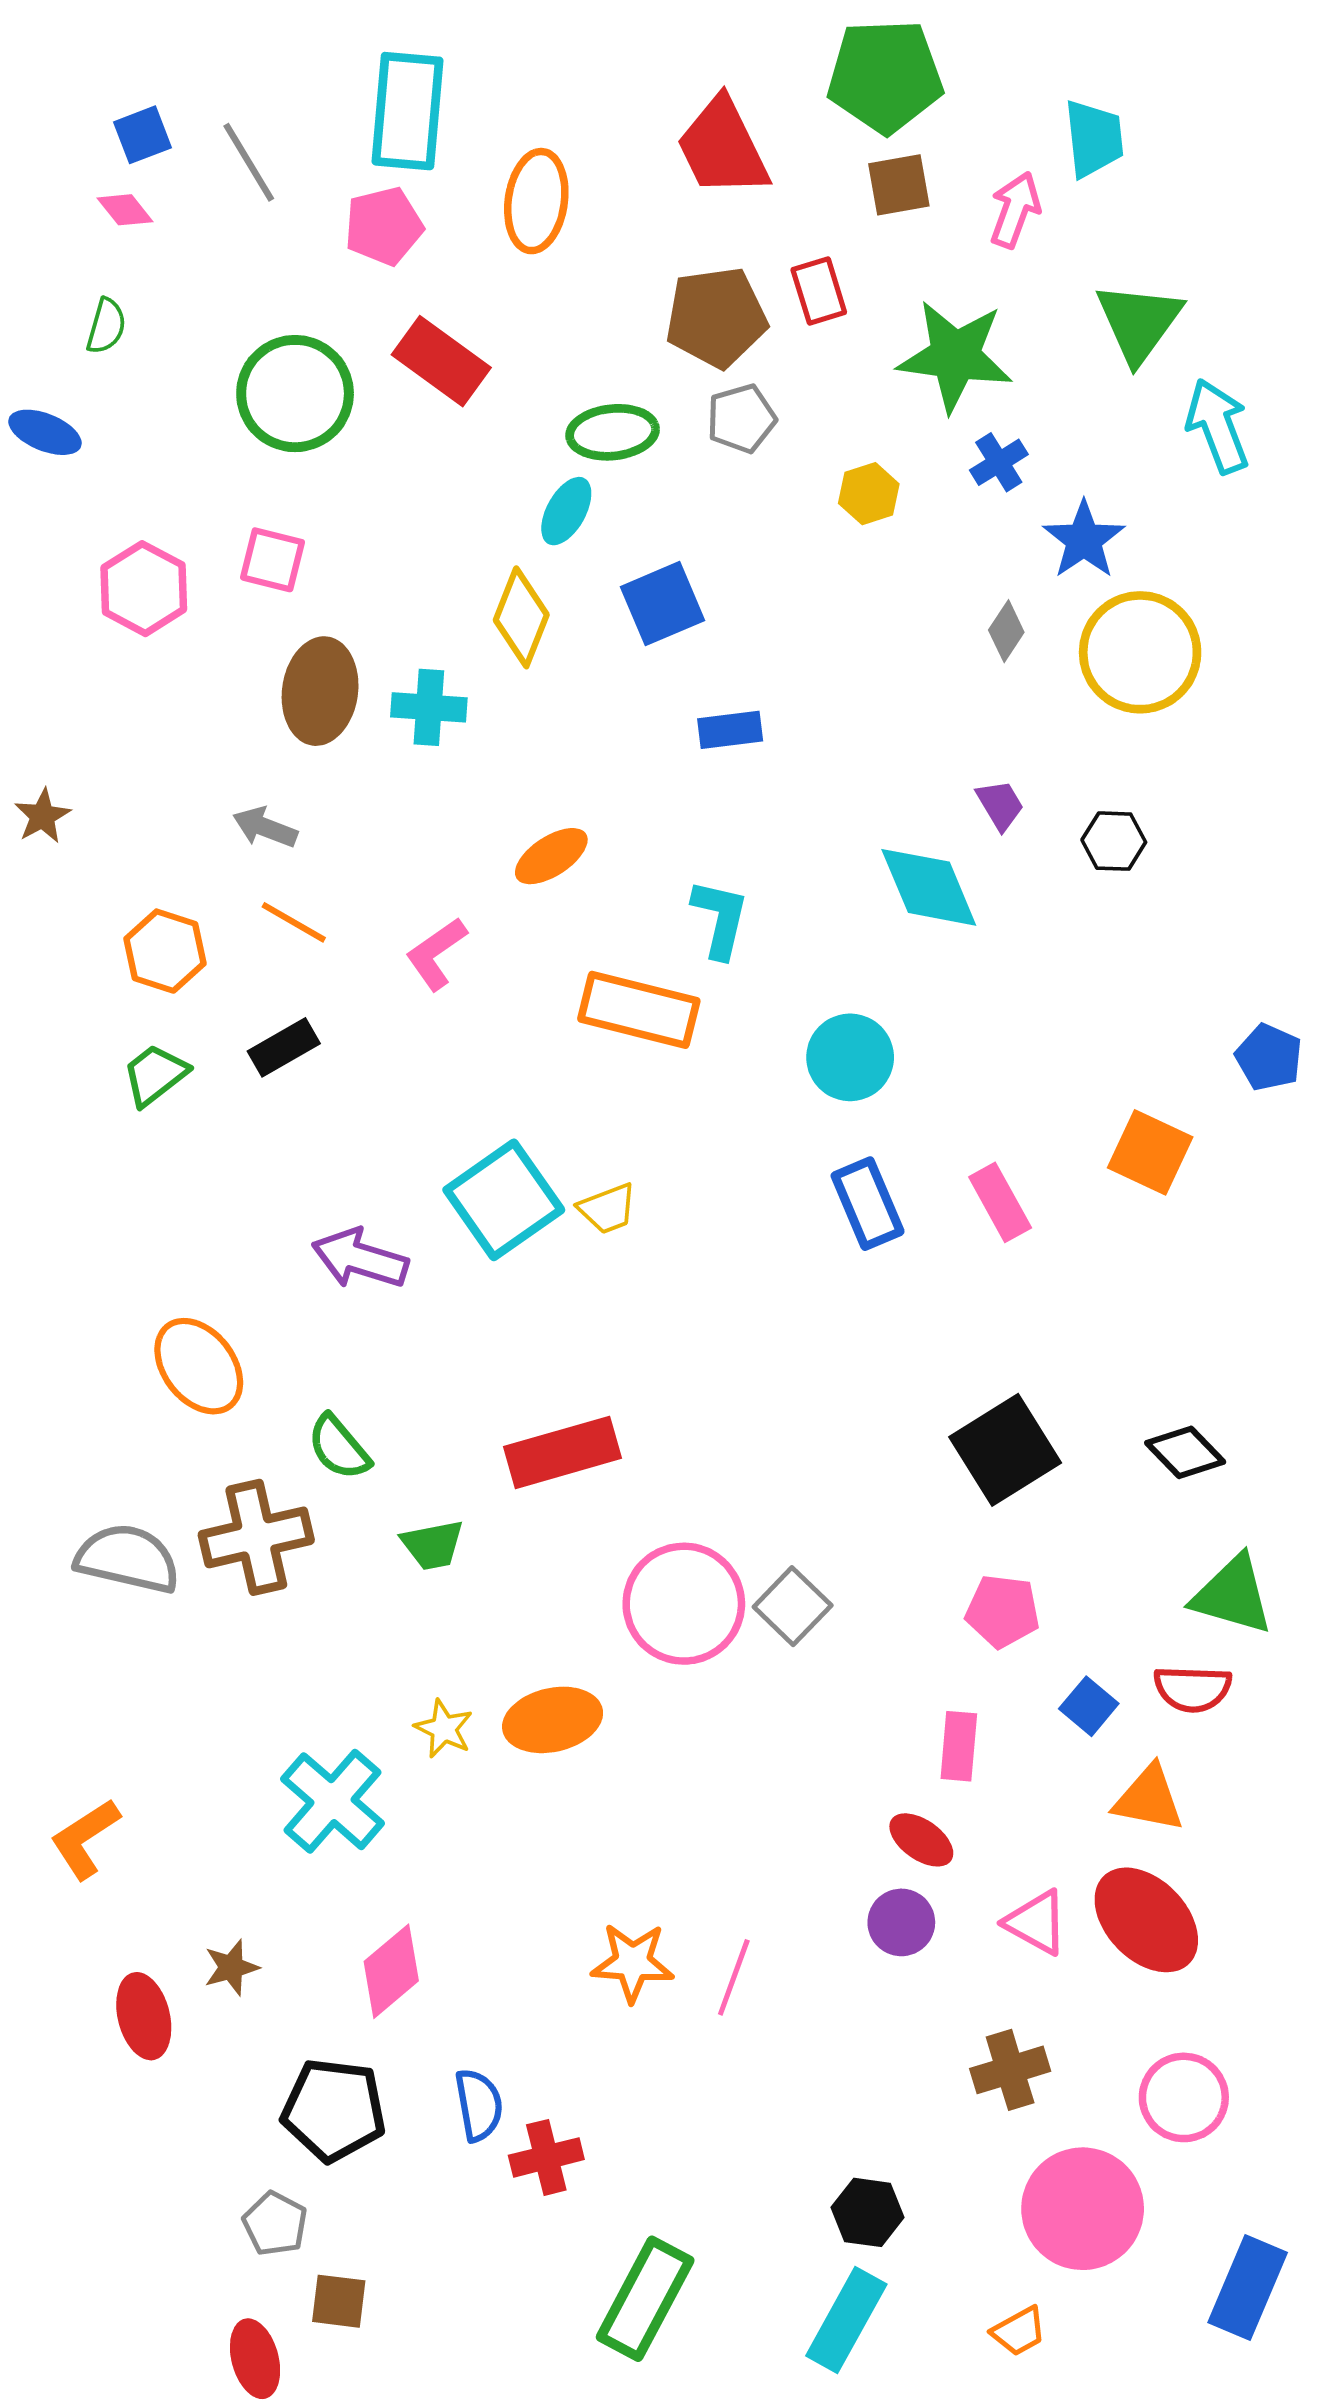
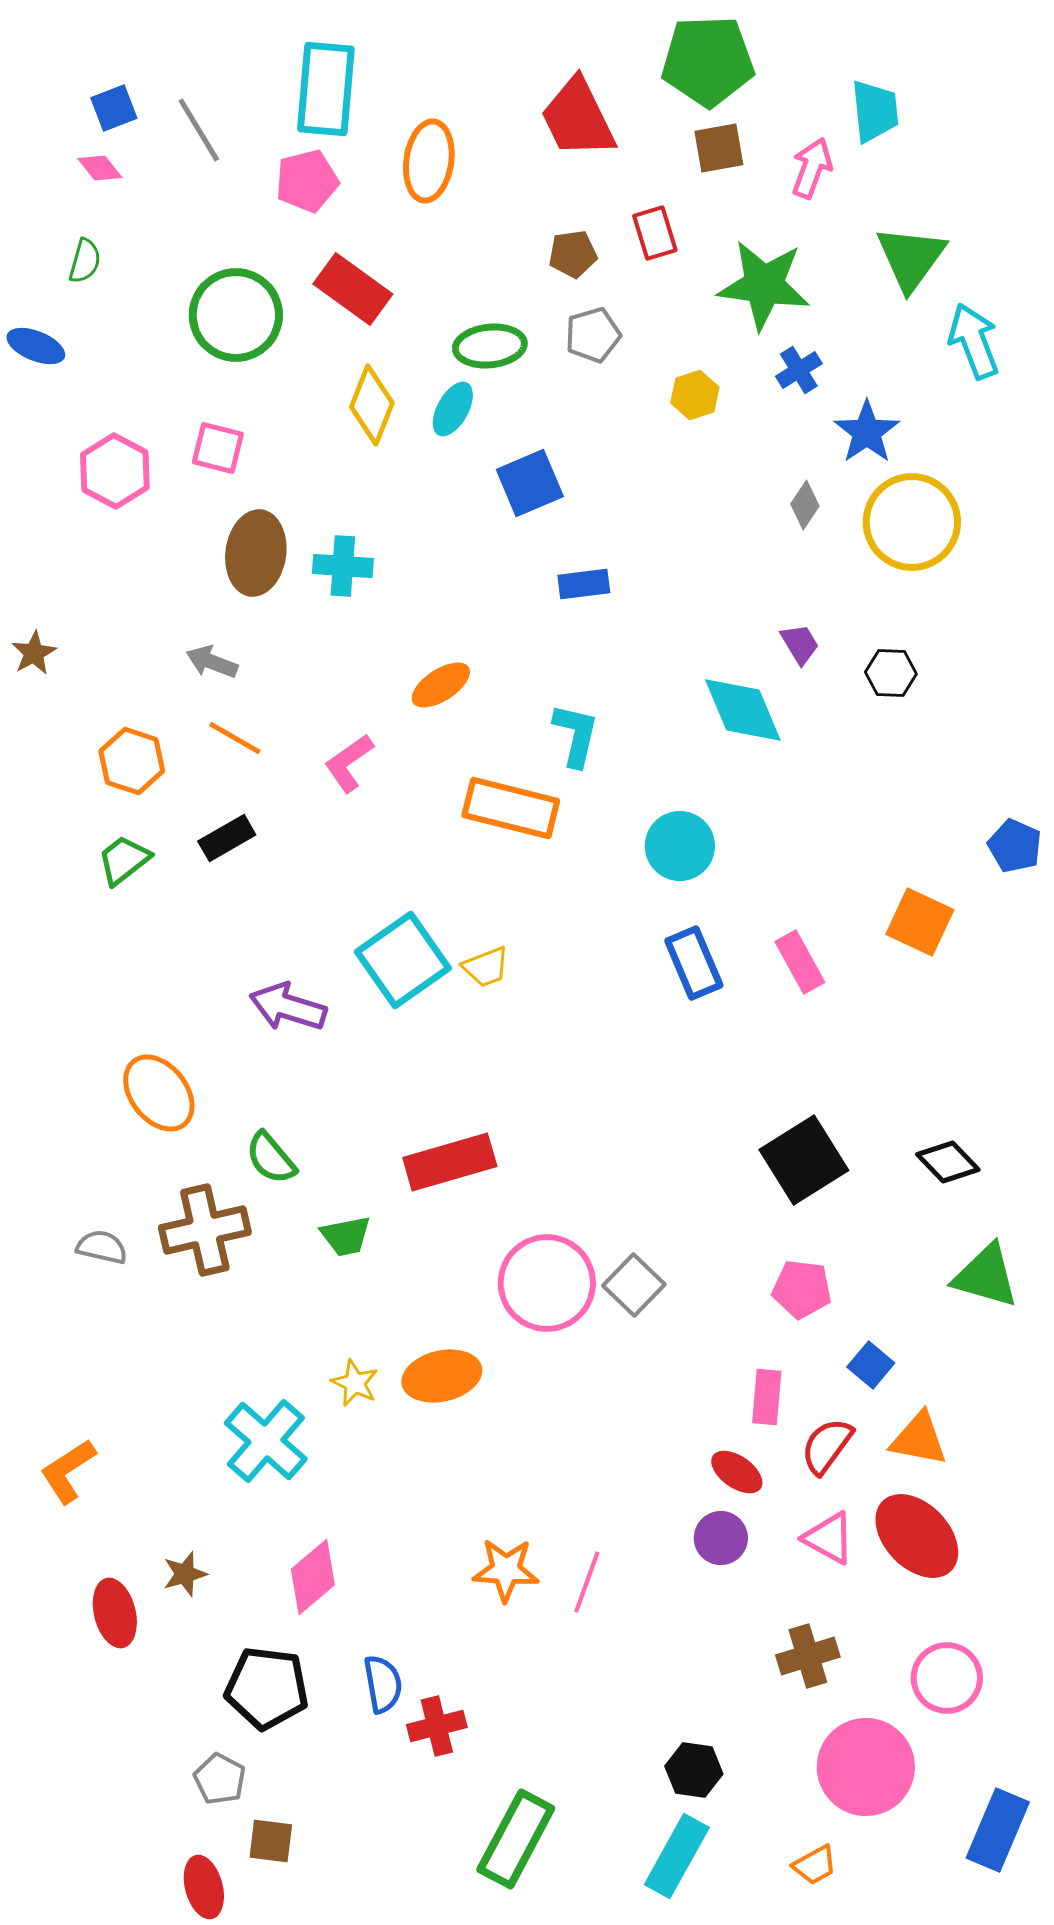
brown pentagon: (716, 317) -> (573, 254), size x0.6
yellow diamond: (521, 617) -> (372, 405), moved
gray semicircle: (128, 1559) -> (102, 1247), size x0.6
red semicircle: (1193, 1689) -> (827, 1446), moved, turned 124

